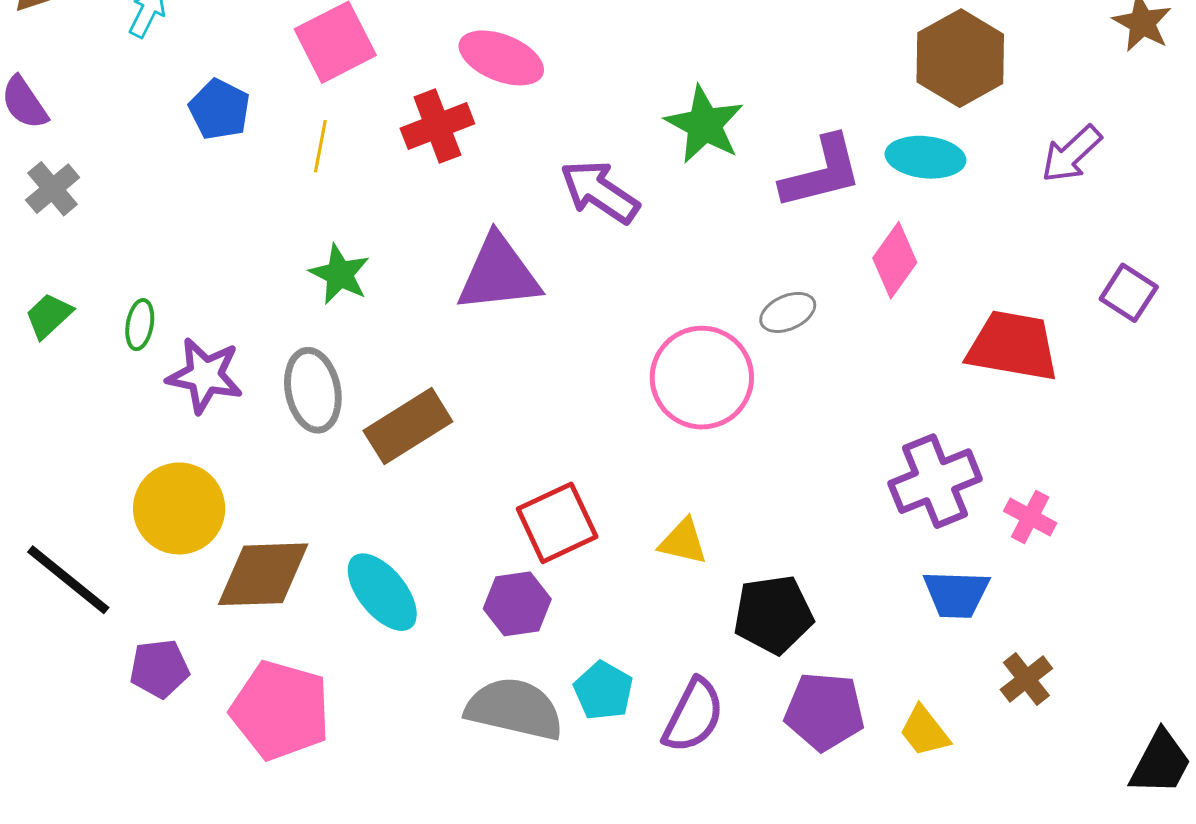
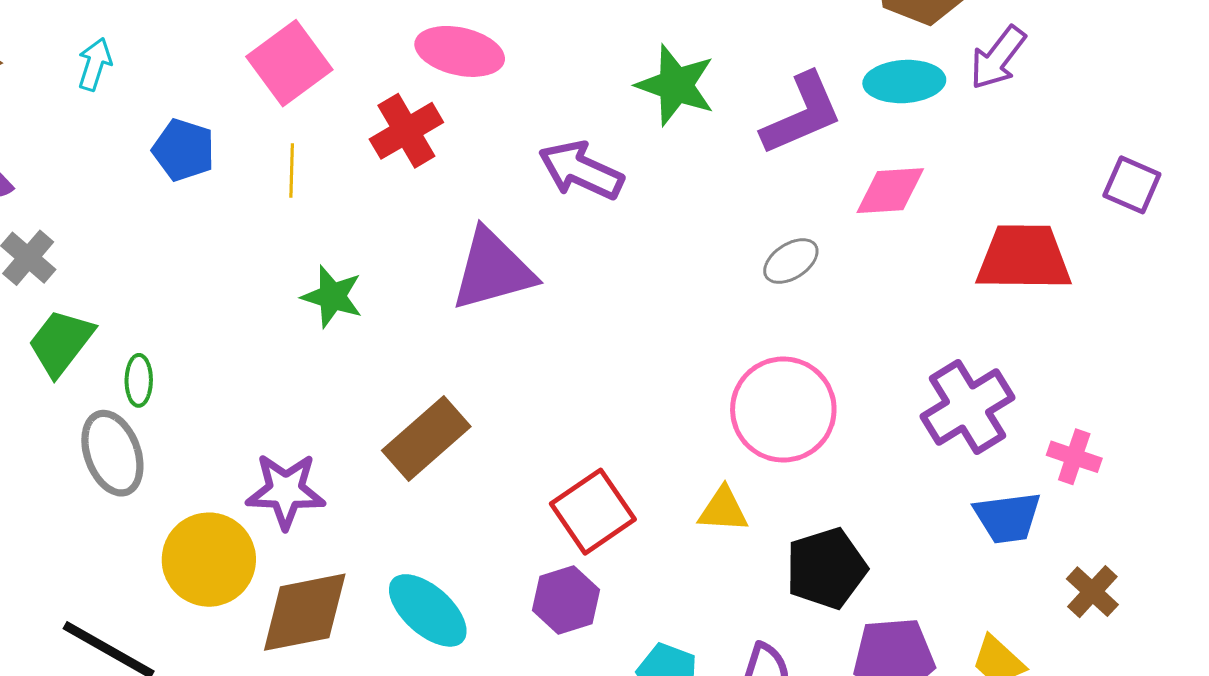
purple arrow: (1071, 154) -> (998, 58), moved
pink diamond: (895, 260) -> (890, 191), turned 60
green trapezoid: (49, 316) -> (61, 342), moved, size x1.4
purple star: (205, 375) -> (286, 491), moved
pink circle: (702, 378) -> (783, 410), moved
gray ellipse: (313, 390) -> (112, 453), moved
pink cross: (1030, 517) -> (1074, 457), moved

